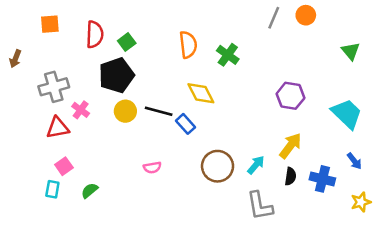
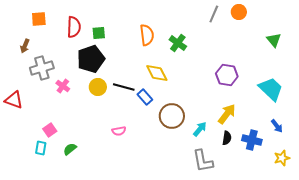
green square: (127, 42) -> (99, 33), turned 32
brown arrow: (15, 59) -> (25, 46), moved
red triangle: (58, 128) -> (14, 100), moved, turned 30
brown circle: (218, 166) -> (172, 116), moved

